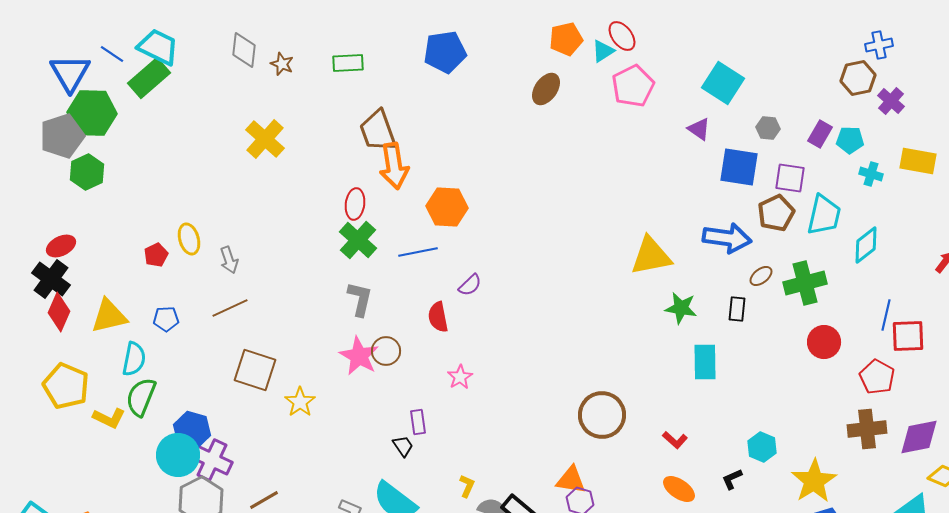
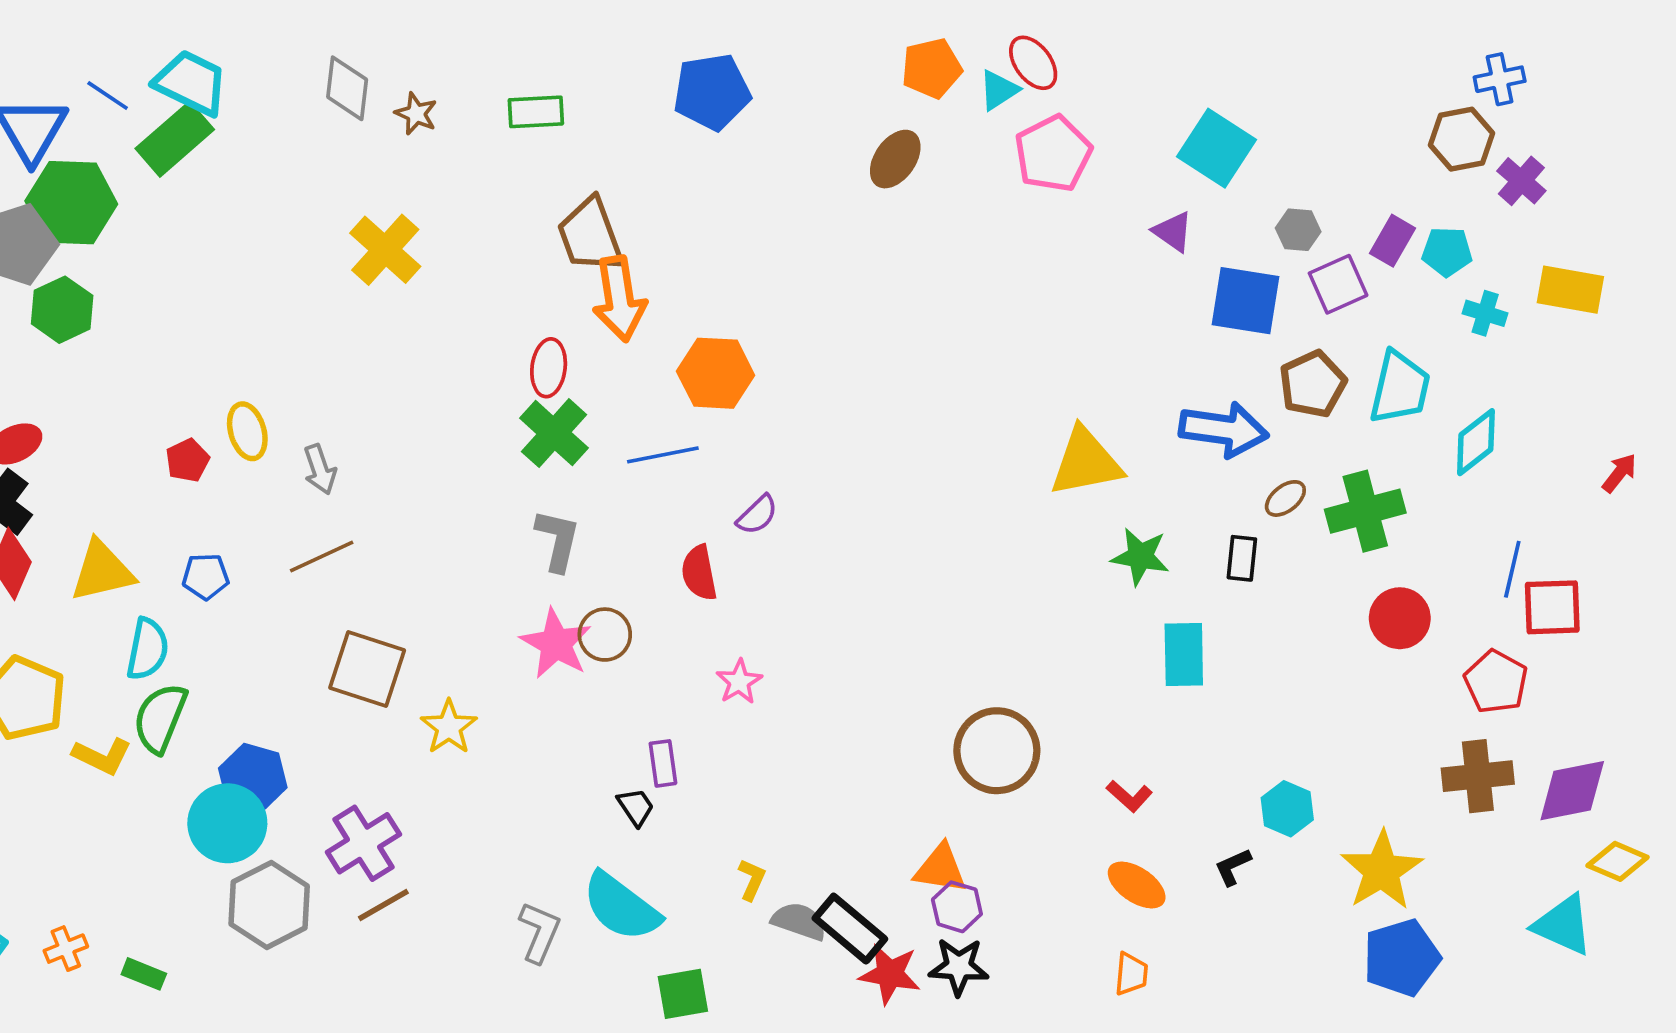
purple square: (790, 178) -> (1338, 284), moved, turned -32
purple cross: (212, 460) -> (363, 843), moved, turned 33

